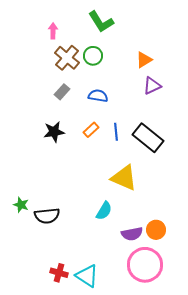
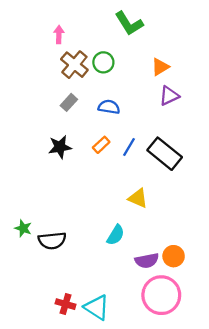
green L-shape: (101, 22) -> (129, 23), moved
blue line: (116, 132) -> (129, 147), turned 36
yellow triangle: (124, 178) -> (138, 198), size x0.7

